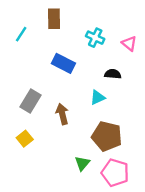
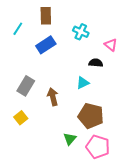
pink triangle: (129, 43) -> (111, 45), moved
blue rectangle: (63, 63) -> (46, 45), moved, turned -60

